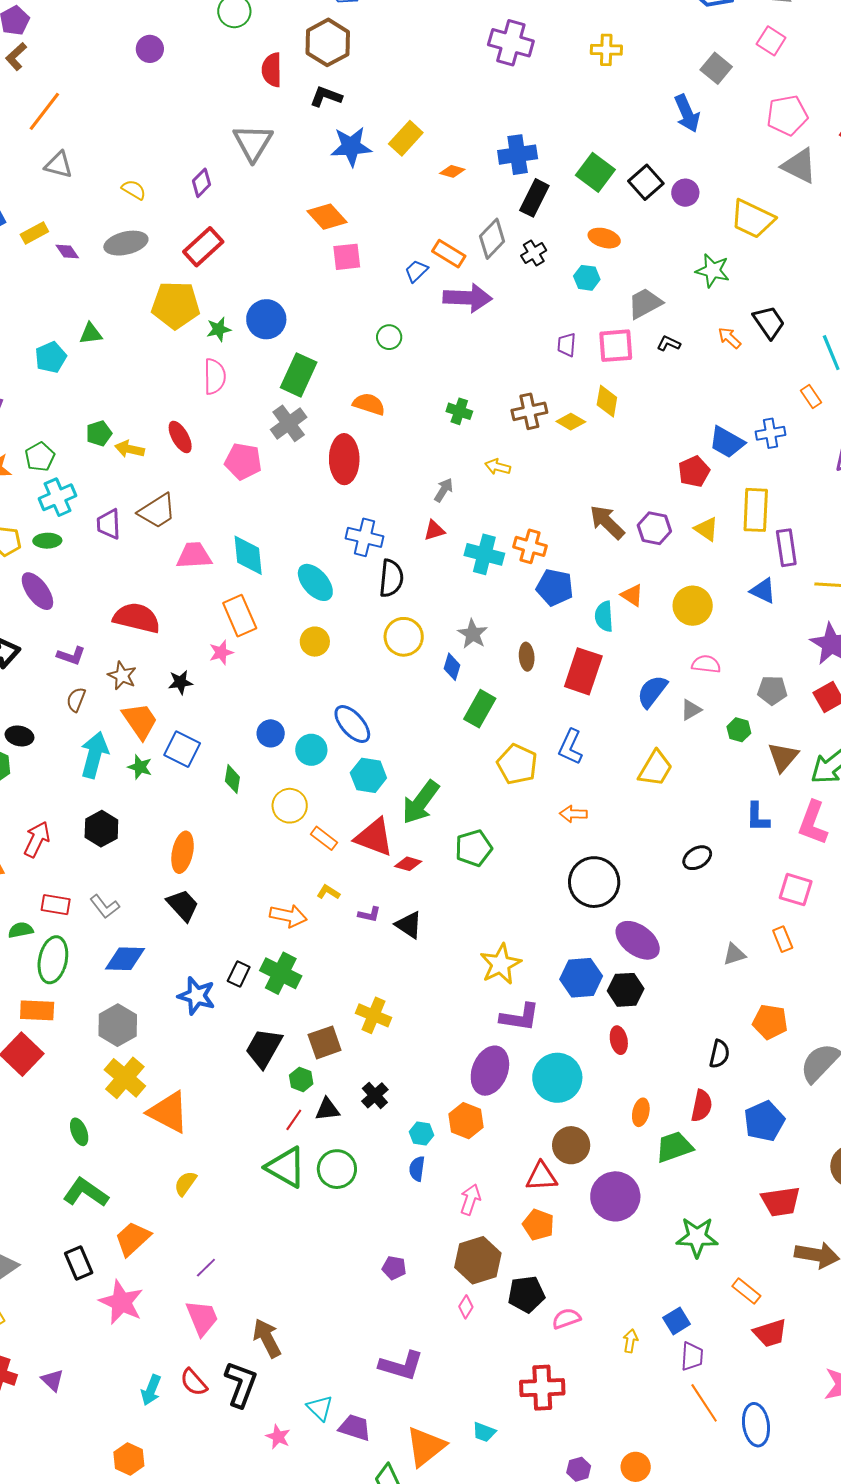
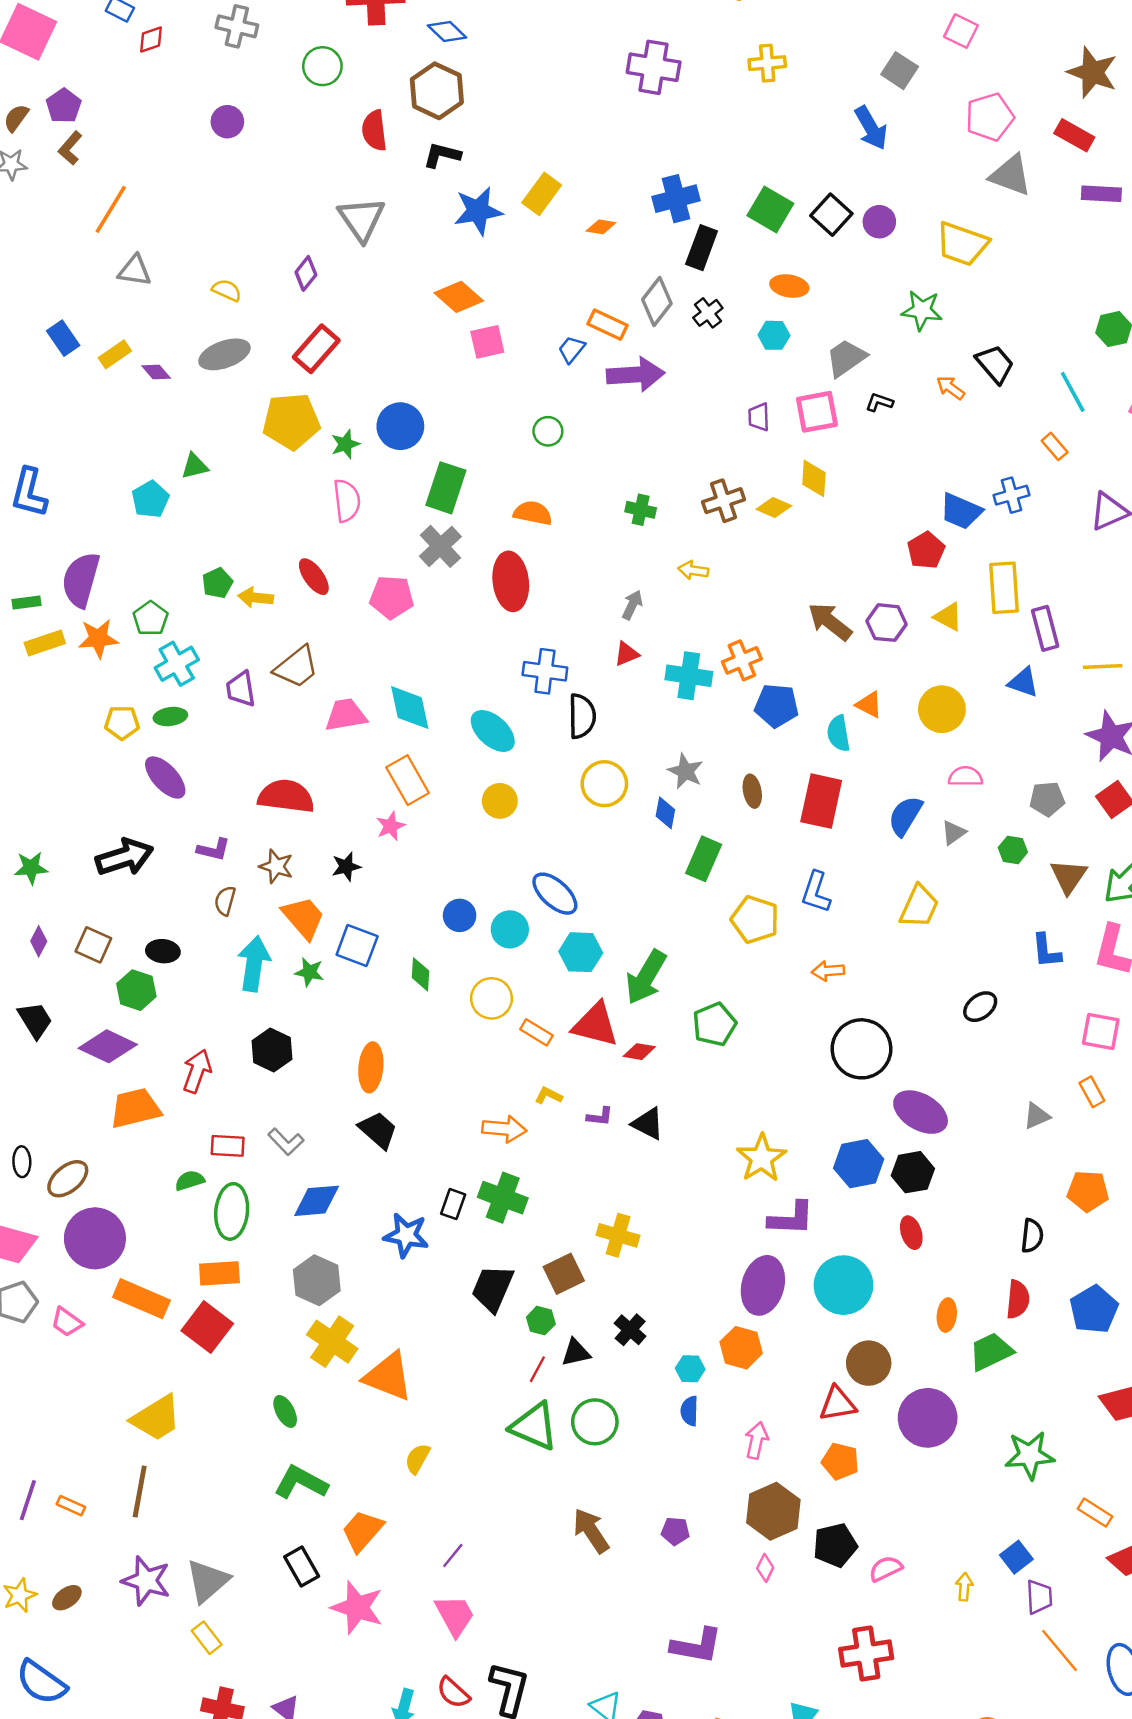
orange cross: (530, 546) -> (742, 660), turned -32
brown arrow: (267, 1338) -> (591, 1531), moved

